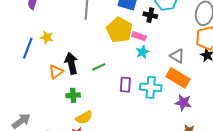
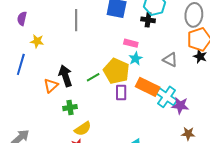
black cross: (150, 15) -> (148, 20), moved
yellow pentagon: (119, 30) -> (116, 71), moved
yellow star: (47, 37) -> (37, 41), moved
orange rectangle: (178, 78) -> (148, 87), moved
cyan cross: (151, 87) -> (167, 97), moved, turned 35

